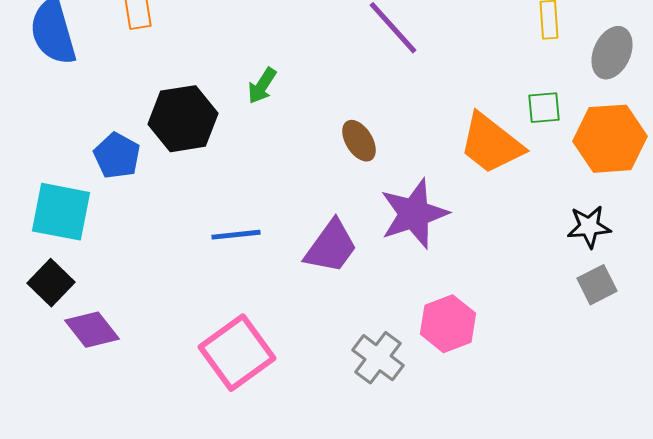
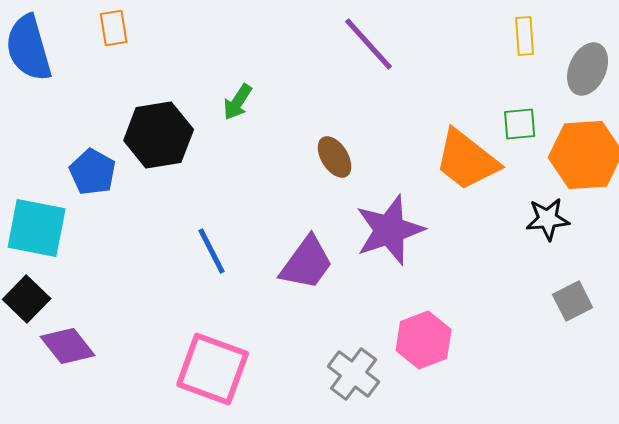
black star: (589, 227) -> (548, 219), moved
blue line: (236, 235) -> (212, 251), turned 69
pink square: (237, 353) -> (213, 369), turned -34

